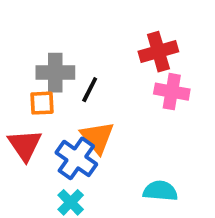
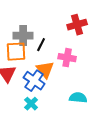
pink cross: (172, 92) -> (67, 58), moved
orange square: (42, 103) -> (16, 52), size x1.5

